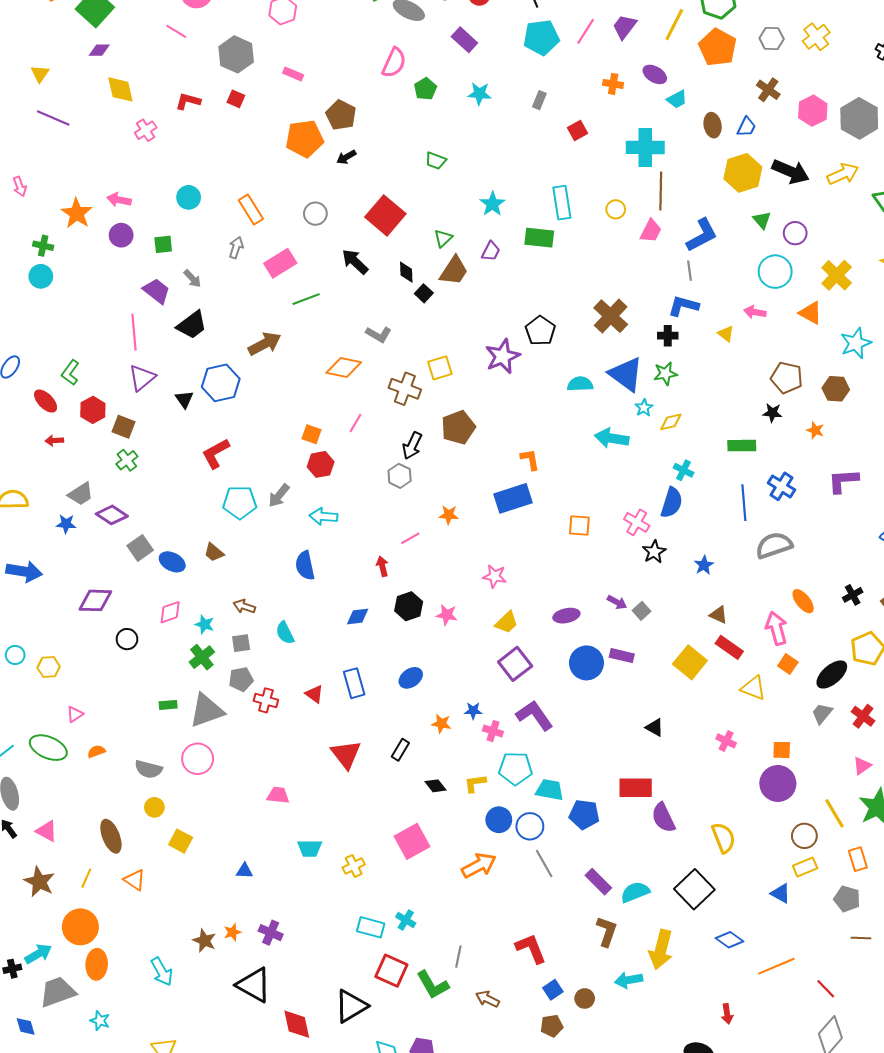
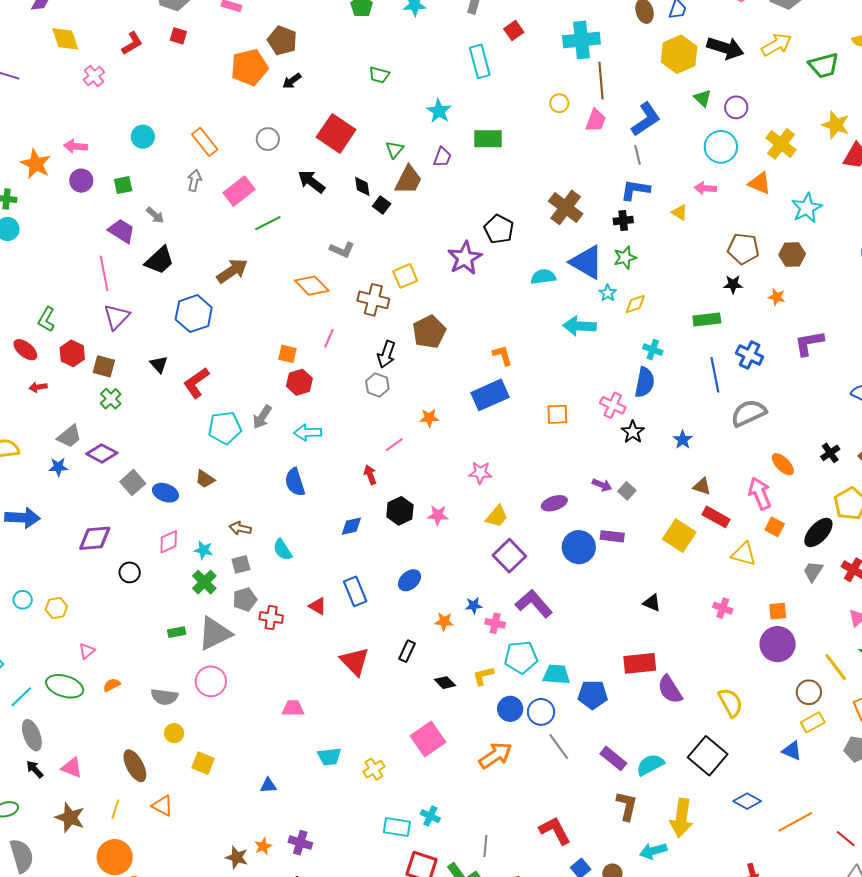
red L-shape: (188, 101) -> (132, 43), turned 140
cyan rectangle: (562, 203) -> (480, 61), moved
orange diamond: (344, 368) -> (312, 286), turned 40
black triangle: (184, 399) -> (159, 364), moved

